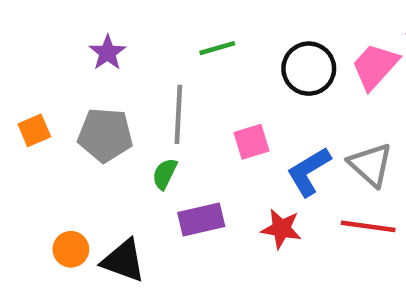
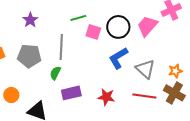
pink square: (252, 142) -> (93, 32), moved, turned 35
blue L-shape: (309, 172) -> (118, 58), moved
orange circle: (71, 249) -> (11, 95), moved

